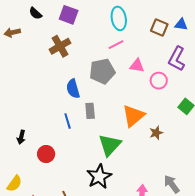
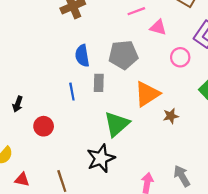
pink triangle: (137, 66) -> (158, 27), moved
gray pentagon: (102, 71) -> (123, 55), moved

